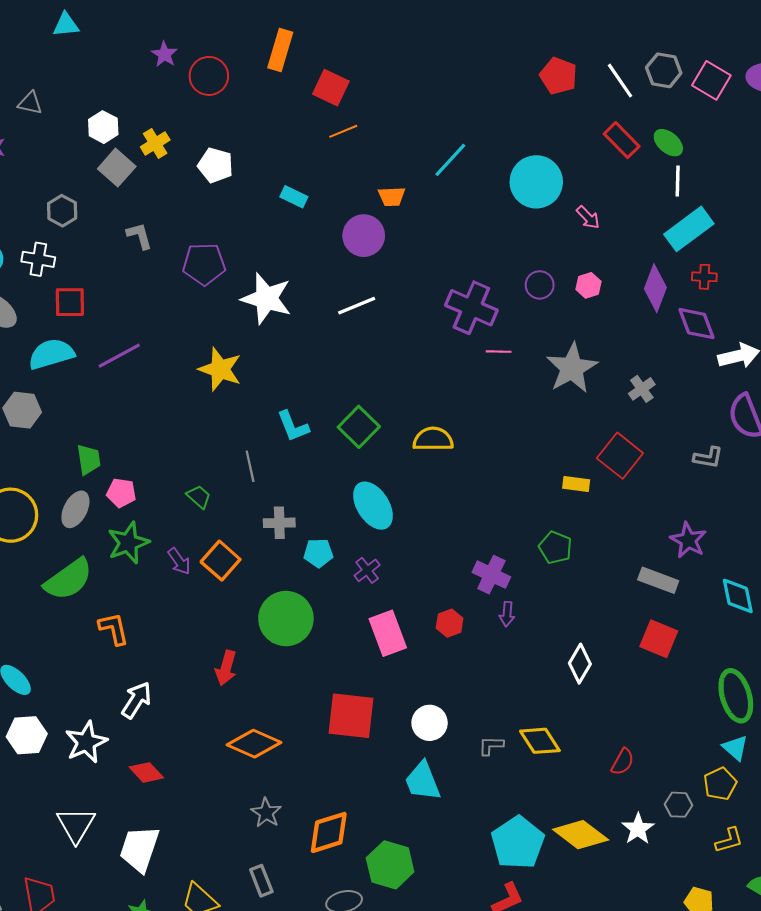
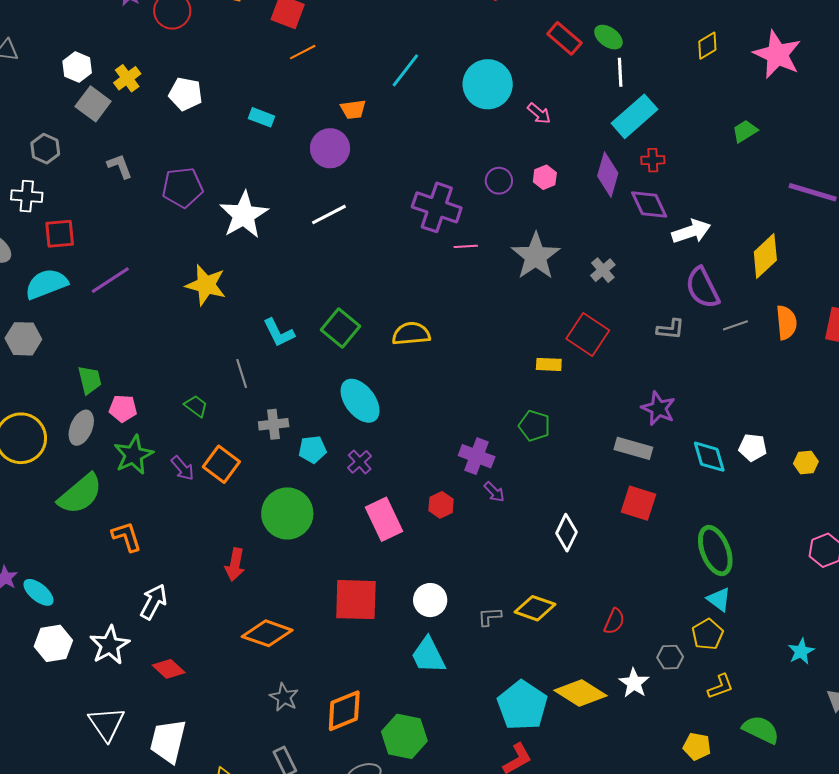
white star: (266, 299) -> (244, 215), turned 30
purple arrow: (507, 614) -> (494, 492), turned -45
yellow diamond: (540, 741) -> (535, 608), turned -33

